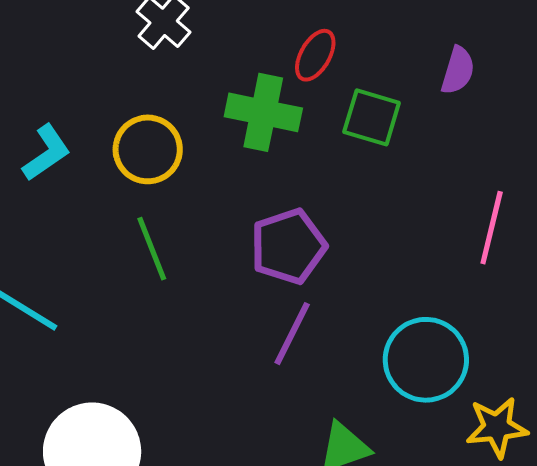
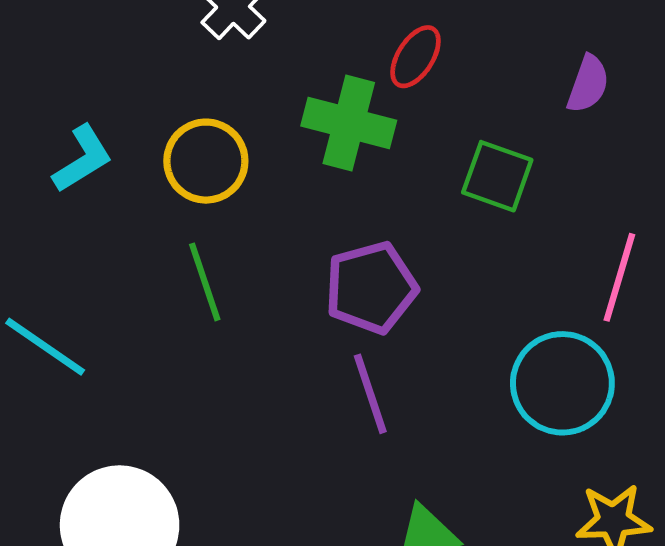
green square: (372, 117) -> (497, 176), moved
purple line: (292, 334) -> (370, 394), turned -48
cyan circle: (426, 360) -> (562, 383), moved

